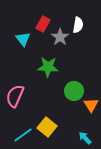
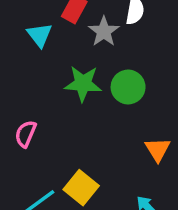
green circle: (74, 91) -> (128, 87), moved
pink semicircle: (15, 96) -> (26, 134), size x0.7

